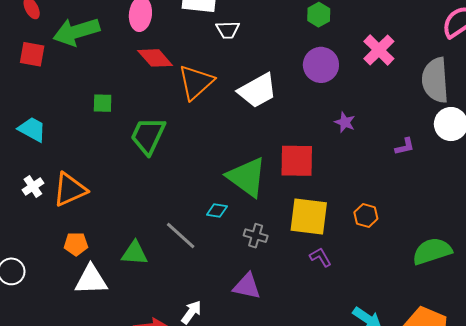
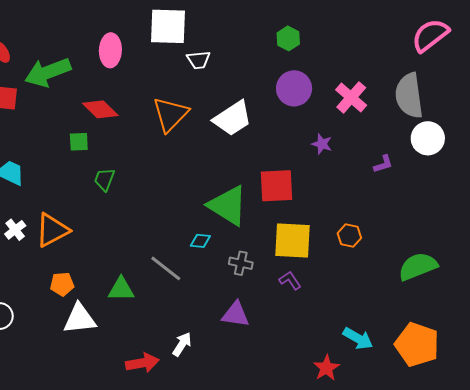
pink cross: (379, 50) -> (351, 97), moved
red diamond: (155, 58) -> (100, 109), moved
green trapezoid: (148, 136) -> (104, 179), moved, size x0.6
purple L-shape: (321, 257) -> (290, 280), moved

